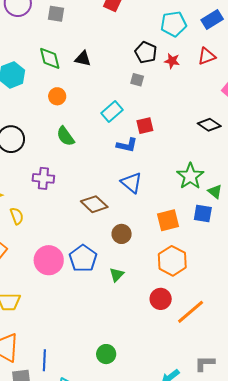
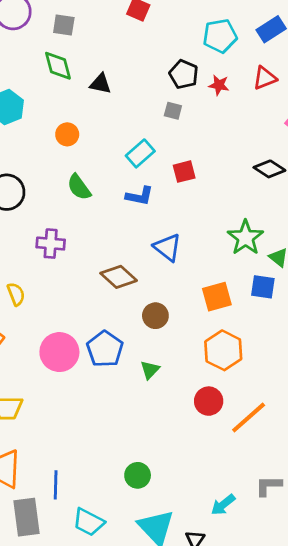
green diamond: (50, 58) -> (58, 66), moved
blue L-shape: (127, 145) -> (140, 196), moved

